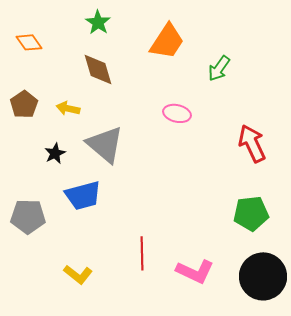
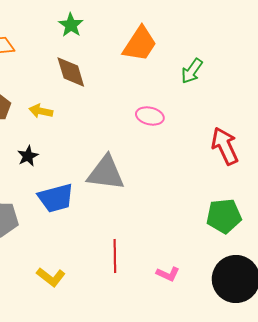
gray triangle: (105, 144) -> (106, 173), moved, turned -33
pink L-shape: (195, 271) -> (168, 274), size x0.6

